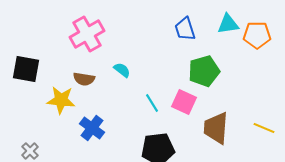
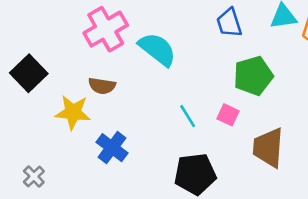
black square: (26, 69) -> (29, 73), turned 36
cyan semicircle: (122, 70) -> (157, 49), moved, size x1.8
pink square: (184, 102) -> (228, 115), size x0.7

